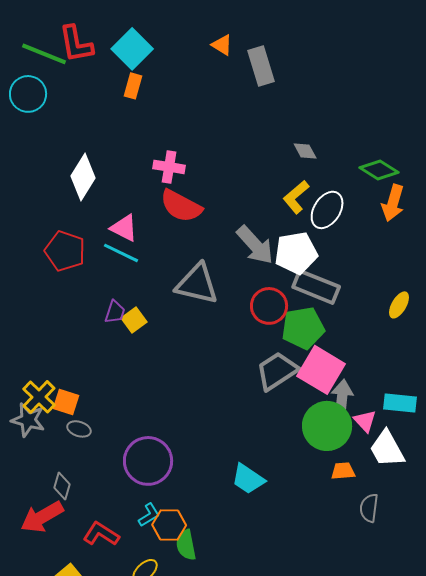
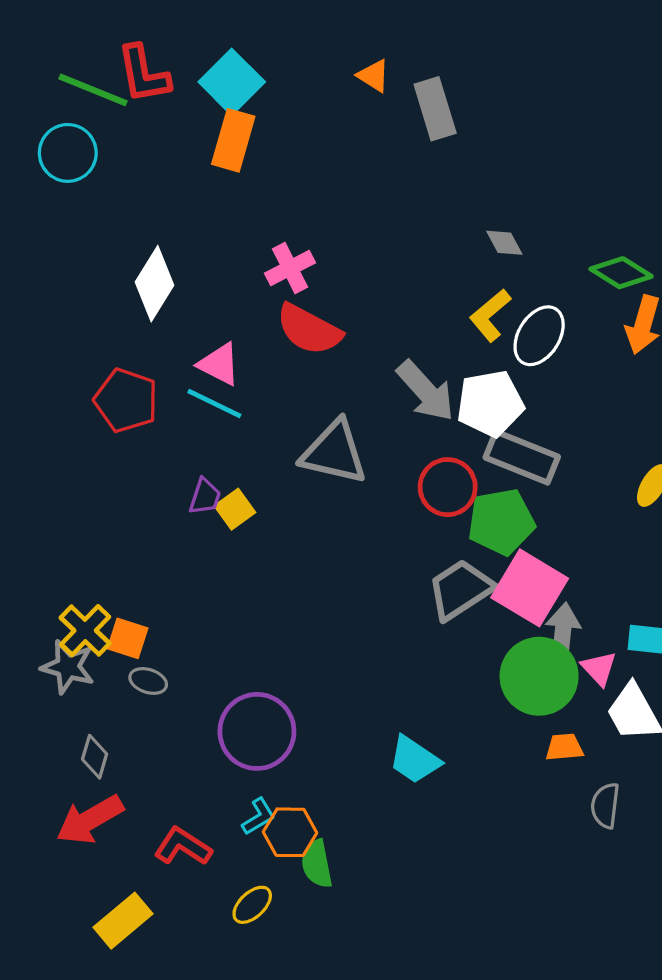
orange rectangle: (133, 86) -> (233, 140), size x1.5
pink cross: (169, 167) -> (290, 268), turned -36
gray diamond: (62, 486) -> (95, 757), moved

